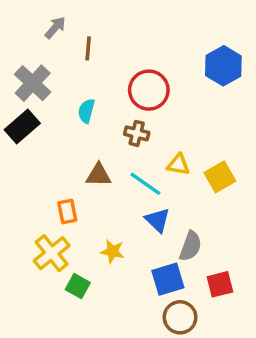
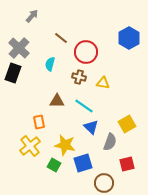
brown line: (88, 48) -> (61, 38), moved, turned -56
black rectangle: (22, 127) -> (13, 73), turned -30
yellow triangle: (178, 165) -> (103, 83), moved
yellow square: (220, 177) -> (127, 124), moved
yellow star: (112, 251) -> (65, 145), size x1.5
blue square: (168, 279) -> (83, 163), moved
green square: (78, 286) -> (54, 165), moved

